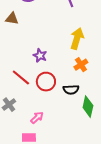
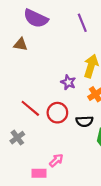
purple star: (40, 56) -> (68, 82), moved
pink arrow: (37, 118) -> (56, 160), moved

